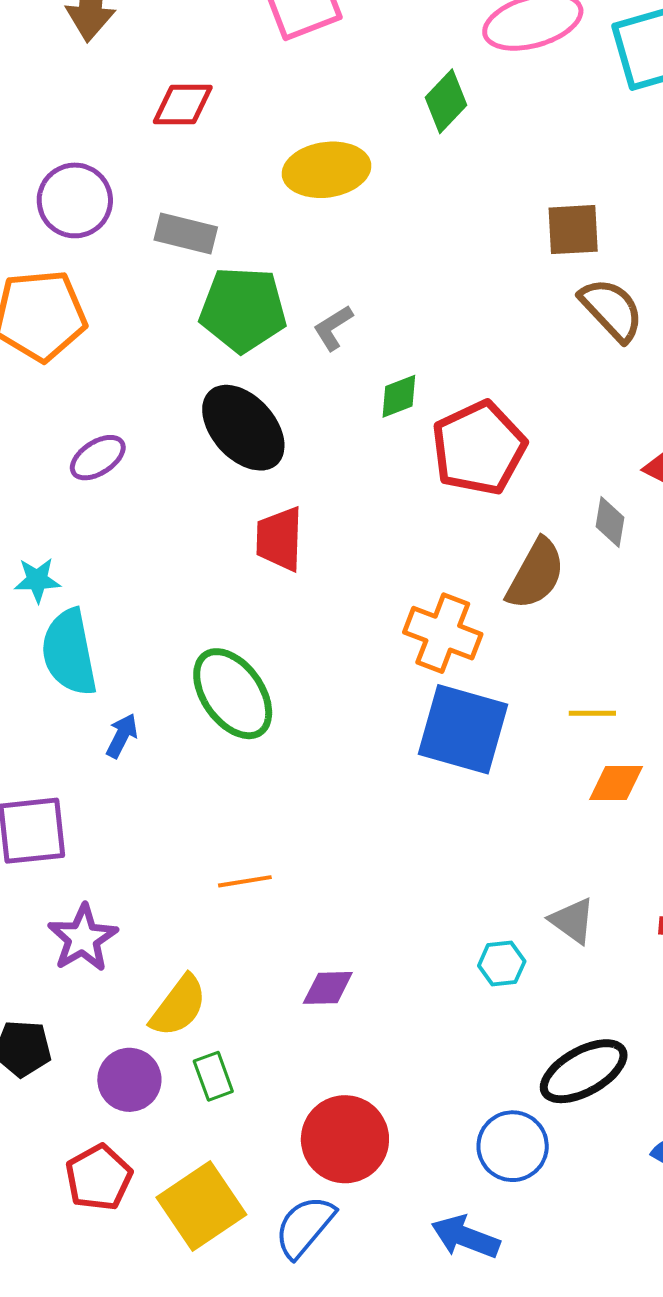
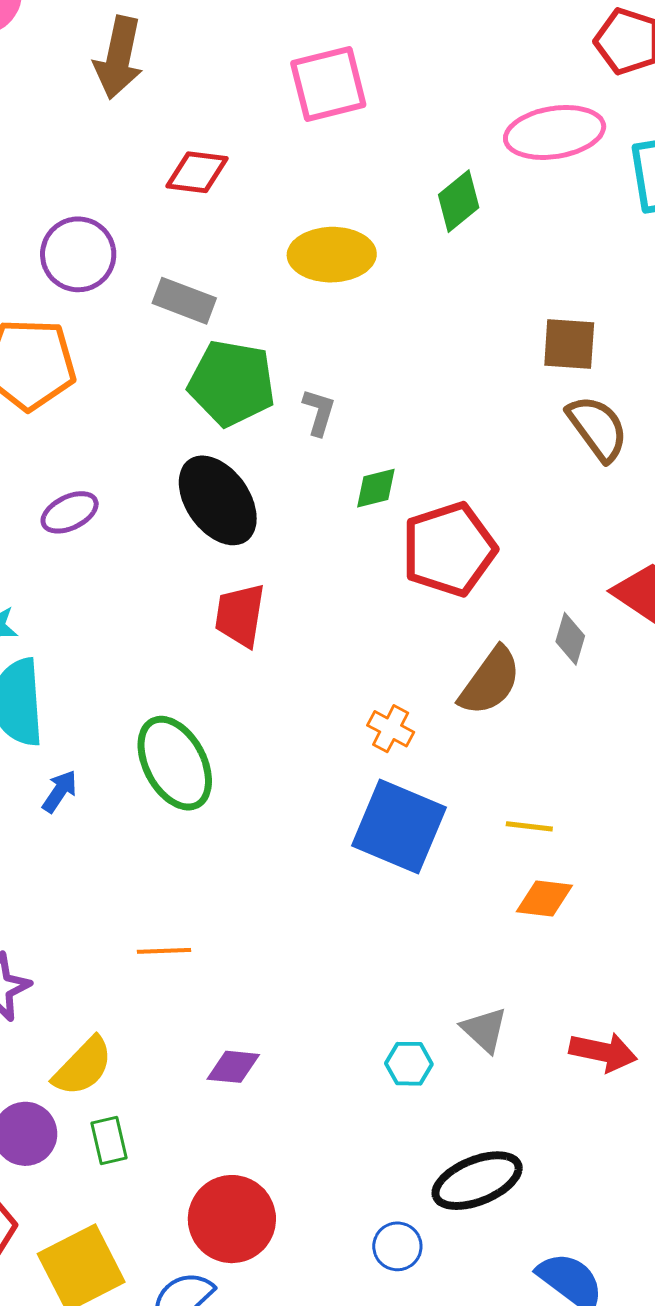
gray L-shape: (333, 328) -> (319, 412), turned 132
orange cross: (443, 633) -> (391, 729), size x0.6
blue circle: (513, 1146) -> (397, 1246), size x0.7

